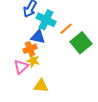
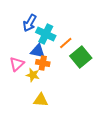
orange cross: (30, 49) -> (43, 63), moved, turned 32
pink triangle: (21, 67) -> (17, 64), moved

